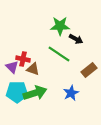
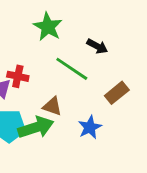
green star: (60, 26) -> (48, 27), moved, turned 30
brown triangle: (33, 69) -> (52, 106), moved

